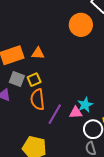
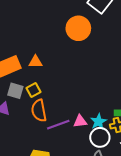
cyan star: (85, 105) -> (98, 122), moved
purple line: (55, 114) -> (58, 125), turned 45

